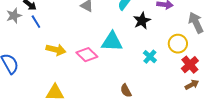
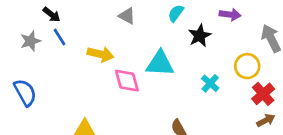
gray star: (14, 16) -> (30, 41), moved
yellow arrow: (56, 50) -> (100, 54), moved
pink diamond: (87, 55) -> (127, 81), turned 30

